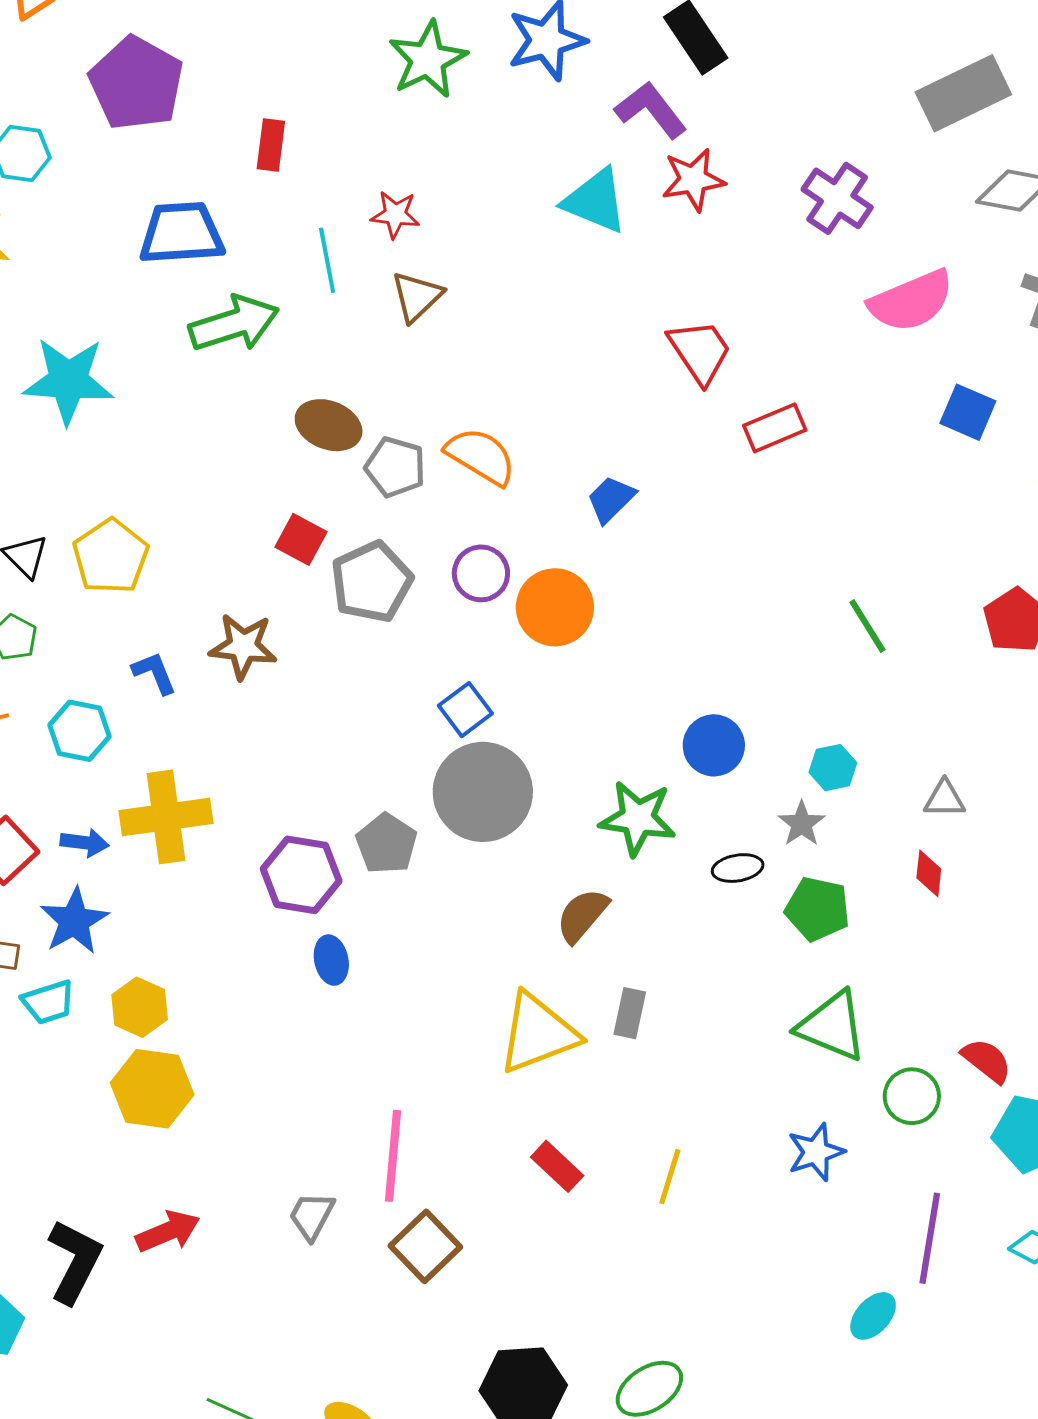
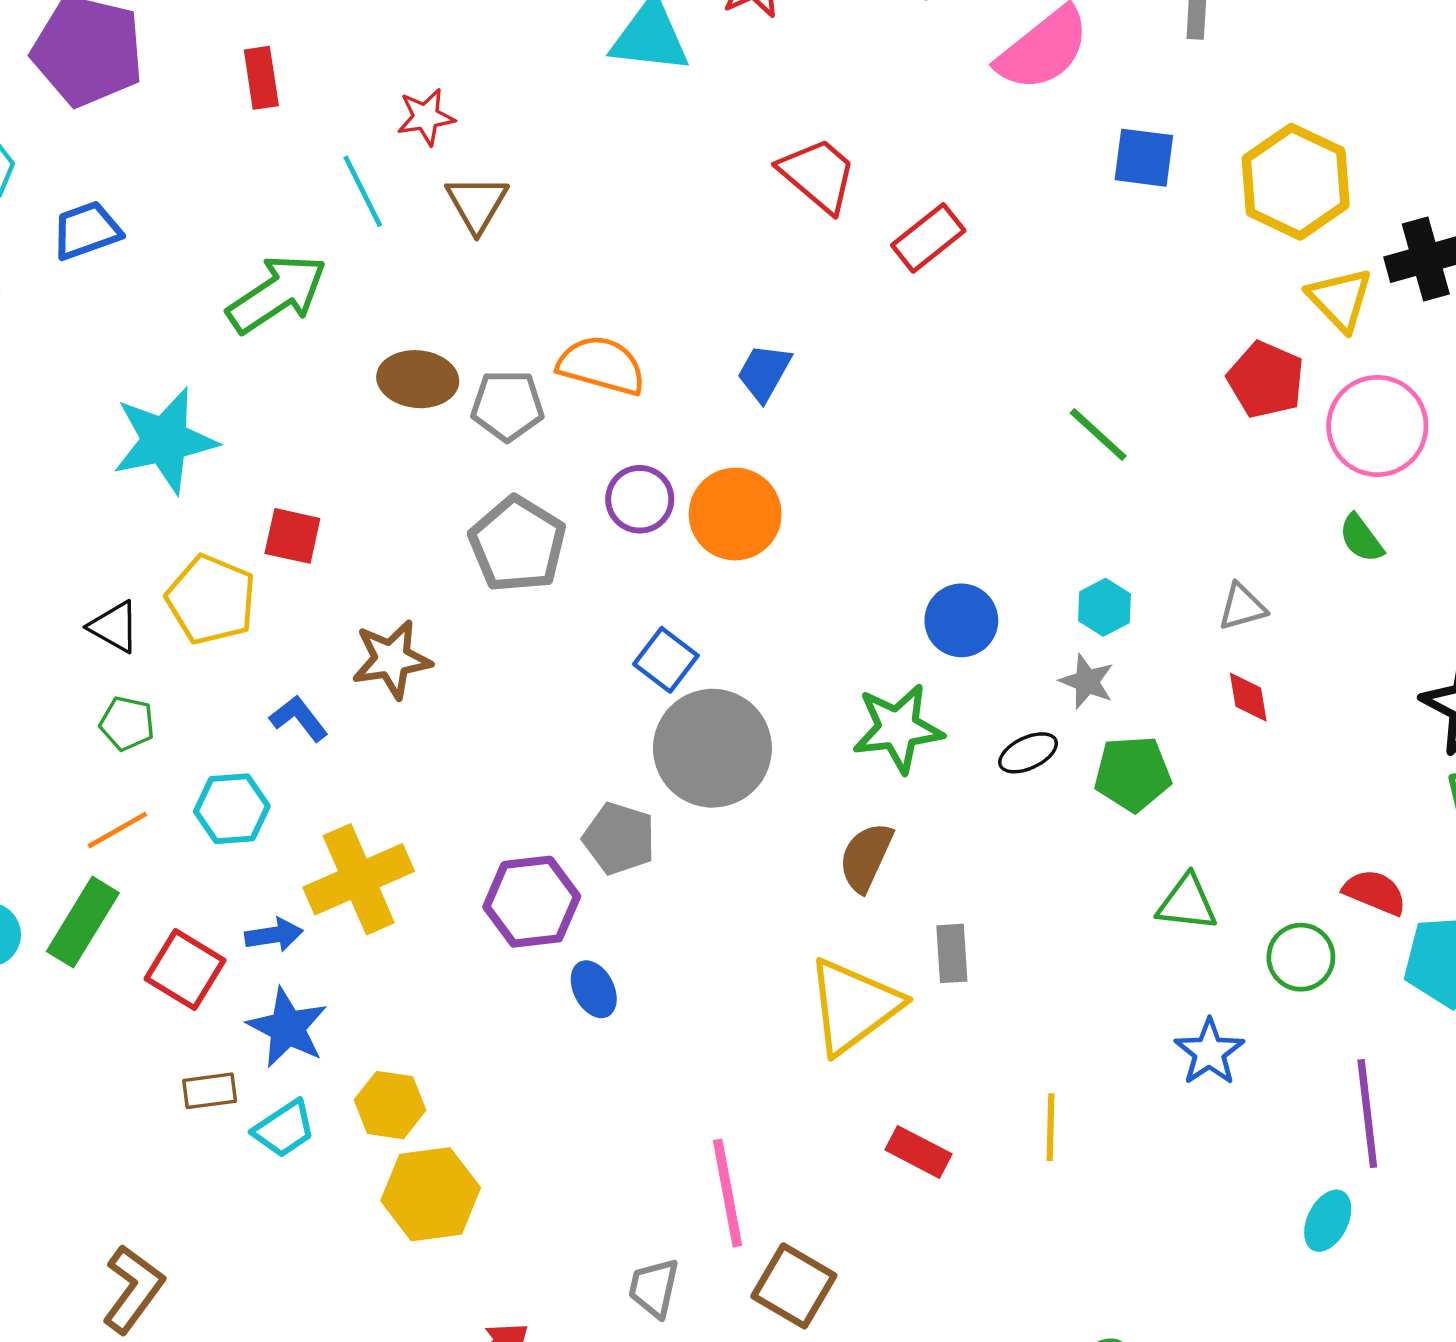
blue trapezoid: (181, 233) -> (86, 230), moved, size x0.7
cyan star: (68, 381) -> (165, 440), moved
red square: (301, 539) -> (292, 536), moved
green triangle: (832, 1026) -> (1187, 903), size x0.7

